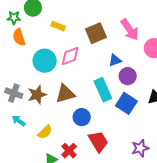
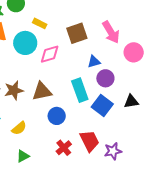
cyan circle: (45, 61) -> (25, 43), moved
red trapezoid: (98, 142) -> (90, 141), moved
red cross: (69, 151) -> (64, 148), moved

